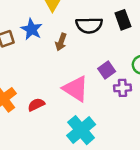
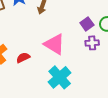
purple square: (107, 70) -> (87, 24), moved

